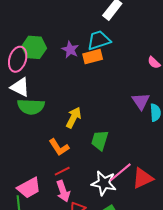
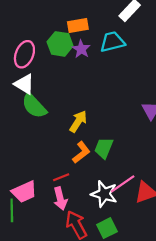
green hexagon: (34, 47) -> (60, 44), moved
orange rectangle: (93, 57) -> (78, 25), moved
green semicircle: (31, 107) -> (34, 106), turned 40
orange L-shape: (59, 147) -> (81, 152), moved, turned -100

